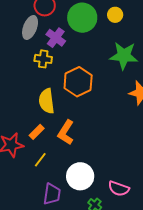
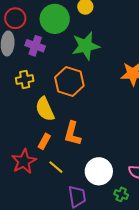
green star: (124, 56) -> (86, 46), moved
yellow cross: (43, 59) -> (25, 79), moved
yellow line: (40, 160) -> (56, 167), turned -70

